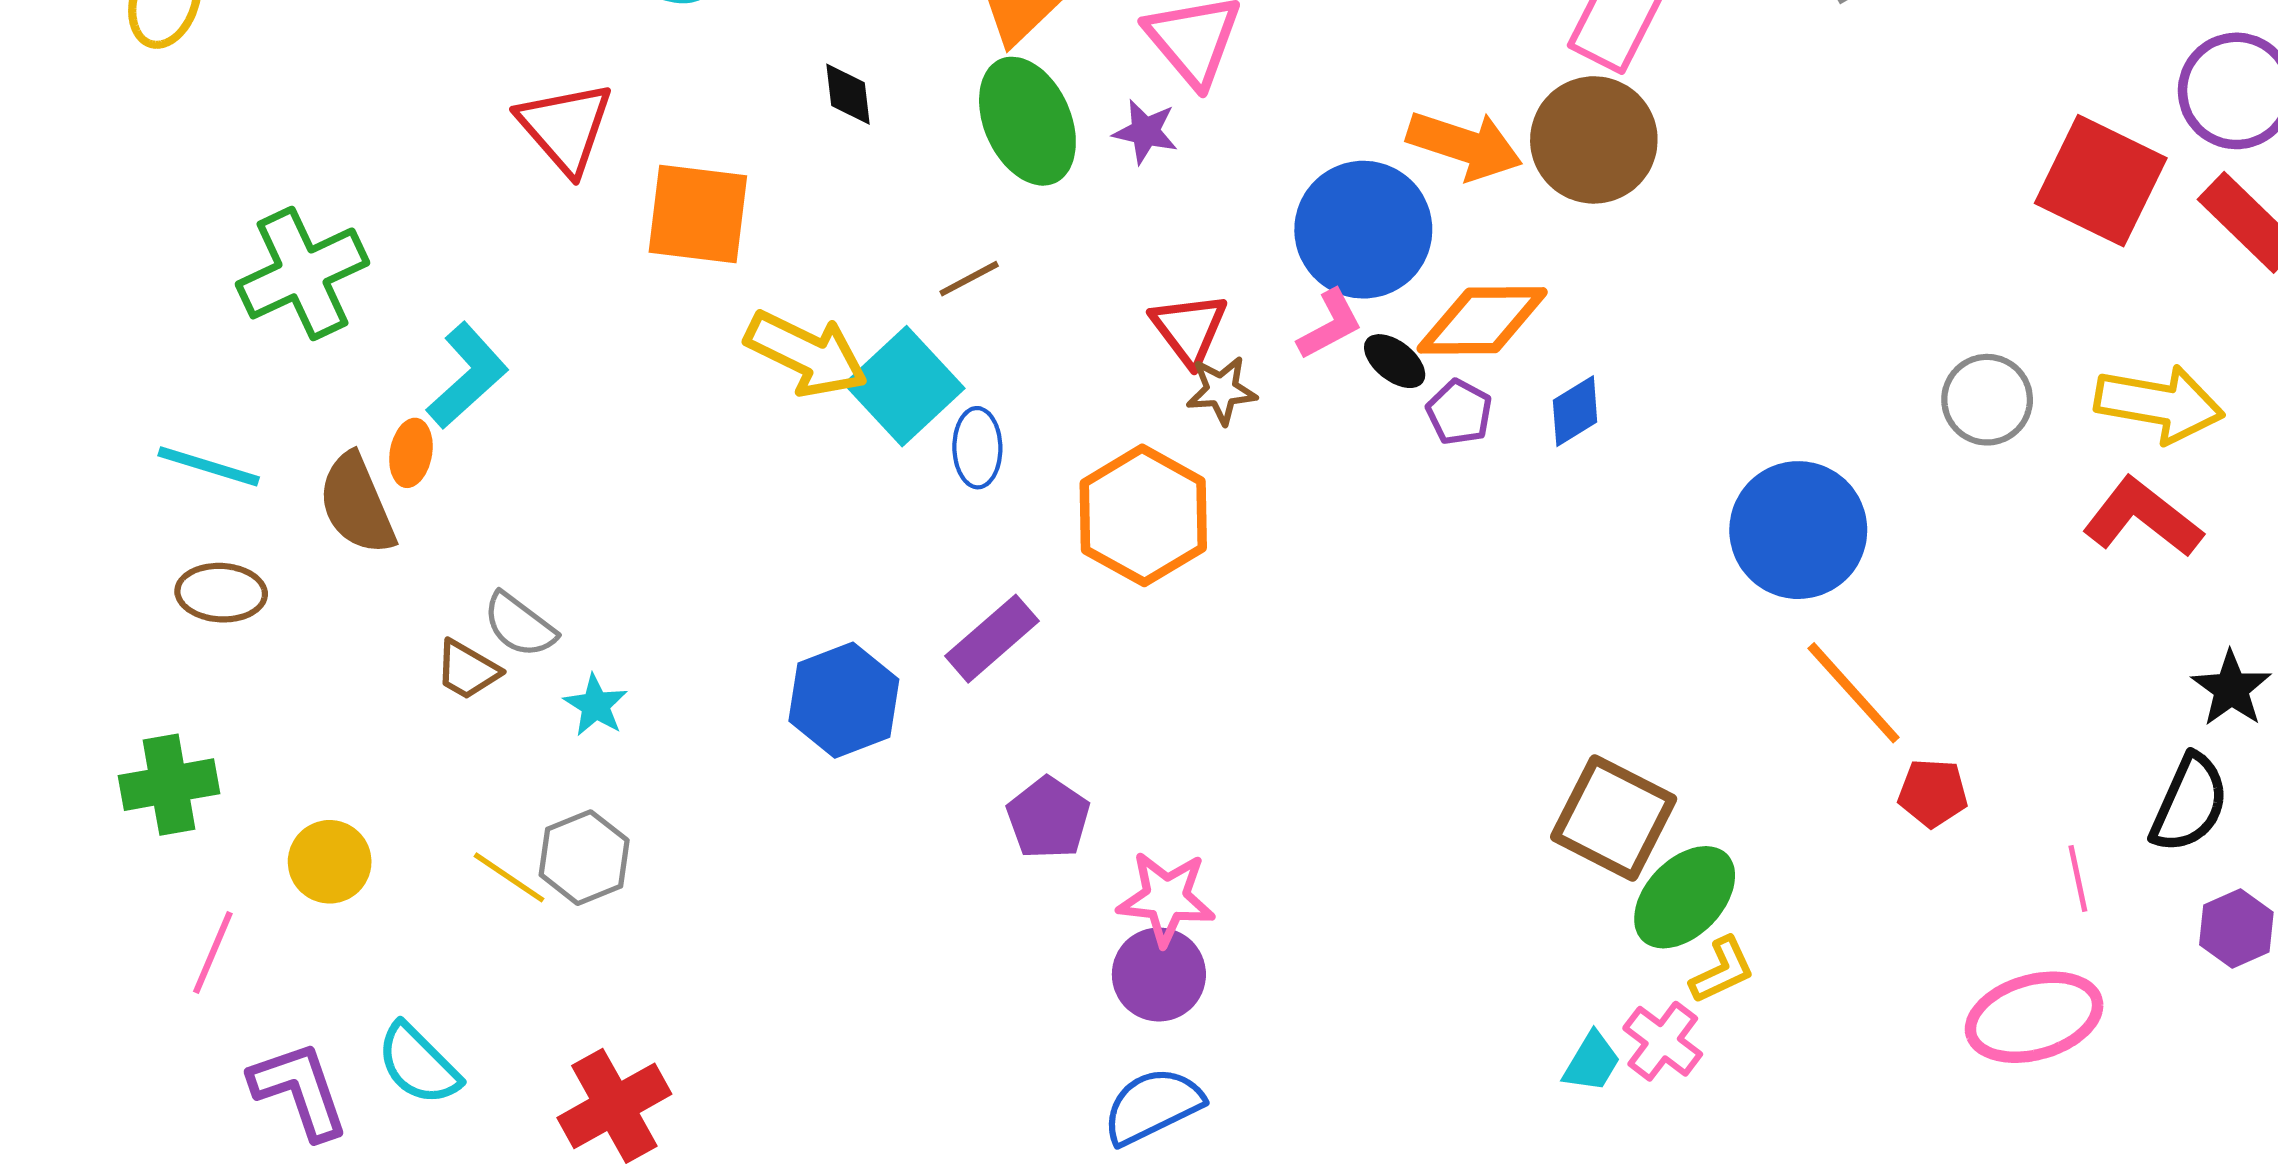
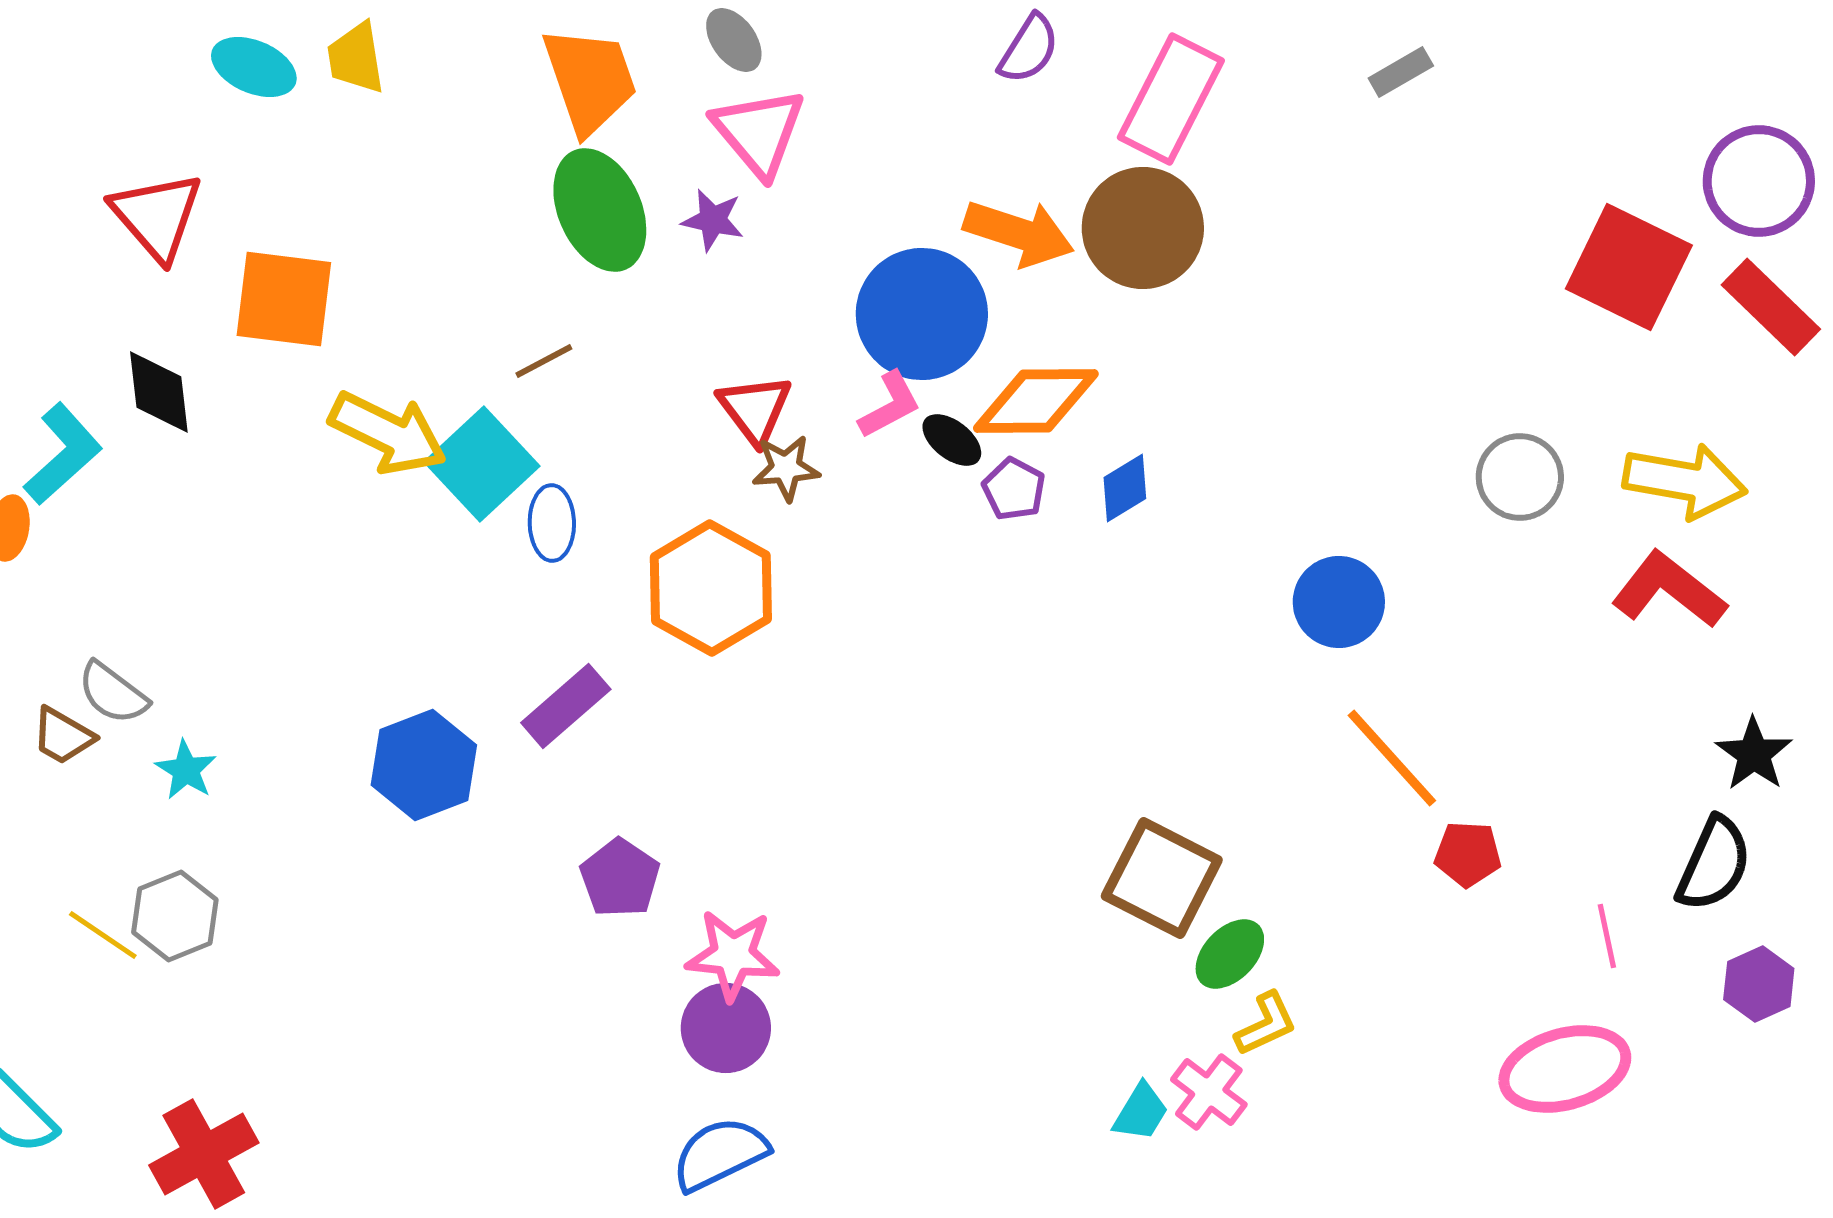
black diamond: (848, 94) -> (159, 392), moved, size x1.4
blue circle: (1798, 530) -> (1339, 602), size x0.7
green ellipse: (1685, 897) -> (1230, 954), size x0.7

